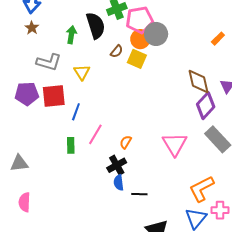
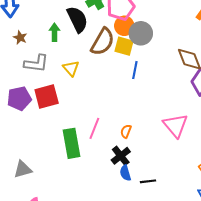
brown star: (32, 28) -> (20, 38), moved
gray circle: (156, 34) -> (141, 33), moved
brown semicircle: (117, 51) -> (103, 42), size x2.0
blue line: (76, 112) -> (135, 70), moved
green rectangle: (71, 145) -> (72, 143), size x1.8

